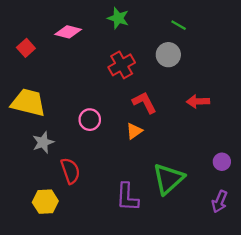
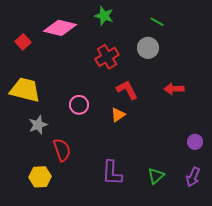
pink diamond: (68, 32) -> (60, 28), size x1.4
green triangle: (168, 179) -> (156, 176), moved, size x0.6

